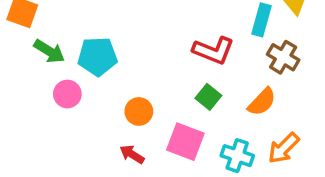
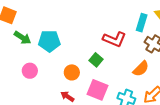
pink circle: (67, 94) -> (30, 71), moved
green square: (208, 97) -> (96, 60), moved

